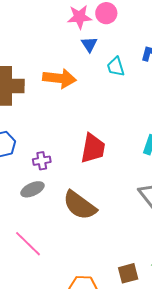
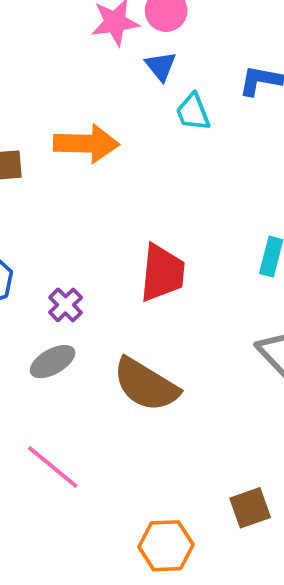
blue triangle: (89, 44) -> (161, 66), moved
purple cross: (42, 161) -> (66, 305), turned -30

